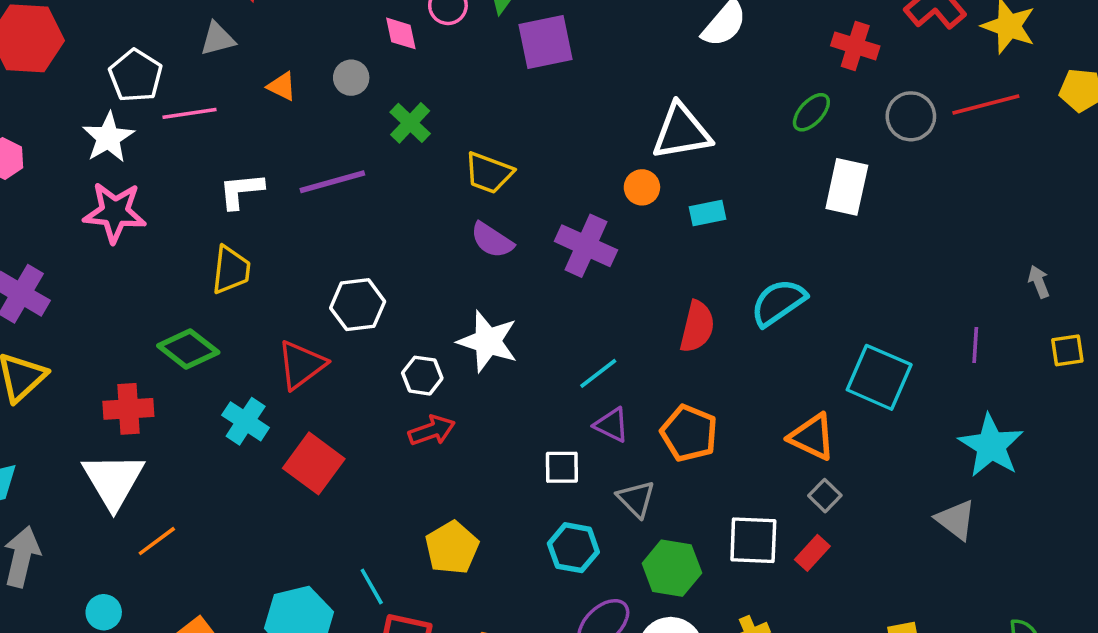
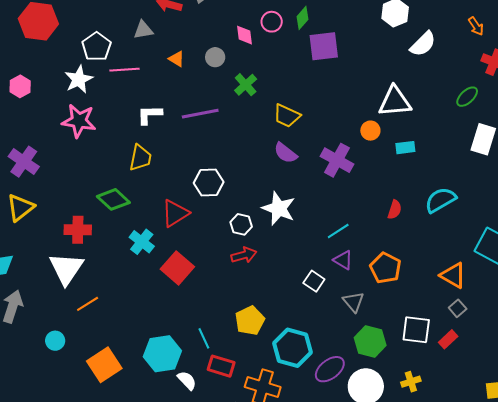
red semicircle: (697, 327) -> (395, 210), size x0.7
white square: (562, 467) -> (314, 281), turned 30
cyan hexagon: (573, 548) -> (292, 348), moved, size x1.4

